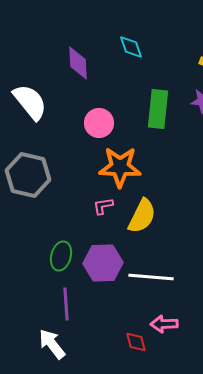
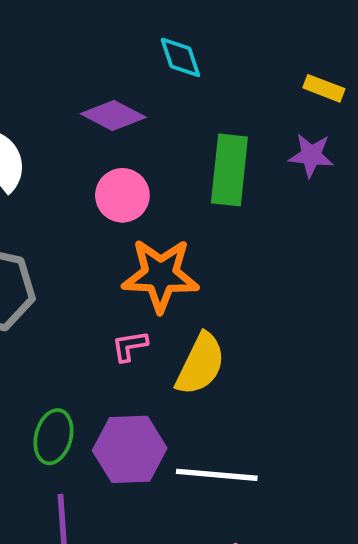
purple diamond: (78, 63) -> (113, 115), moved, turned -60

